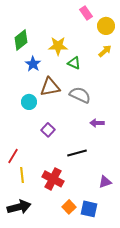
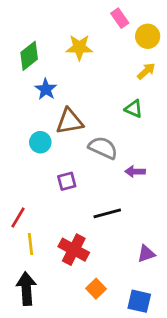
yellow star: (58, 46) -> (79, 47), moved
green triangle: (74, 63) -> (134, 109), moved
gray semicircle: (80, 95) -> (103, 148), moved
purple square: (48, 130) -> (67, 181), turned 32
black arrow: (19, 207) -> (26, 289), turned -80
blue square: (89, 209) -> (139, 301), moved

